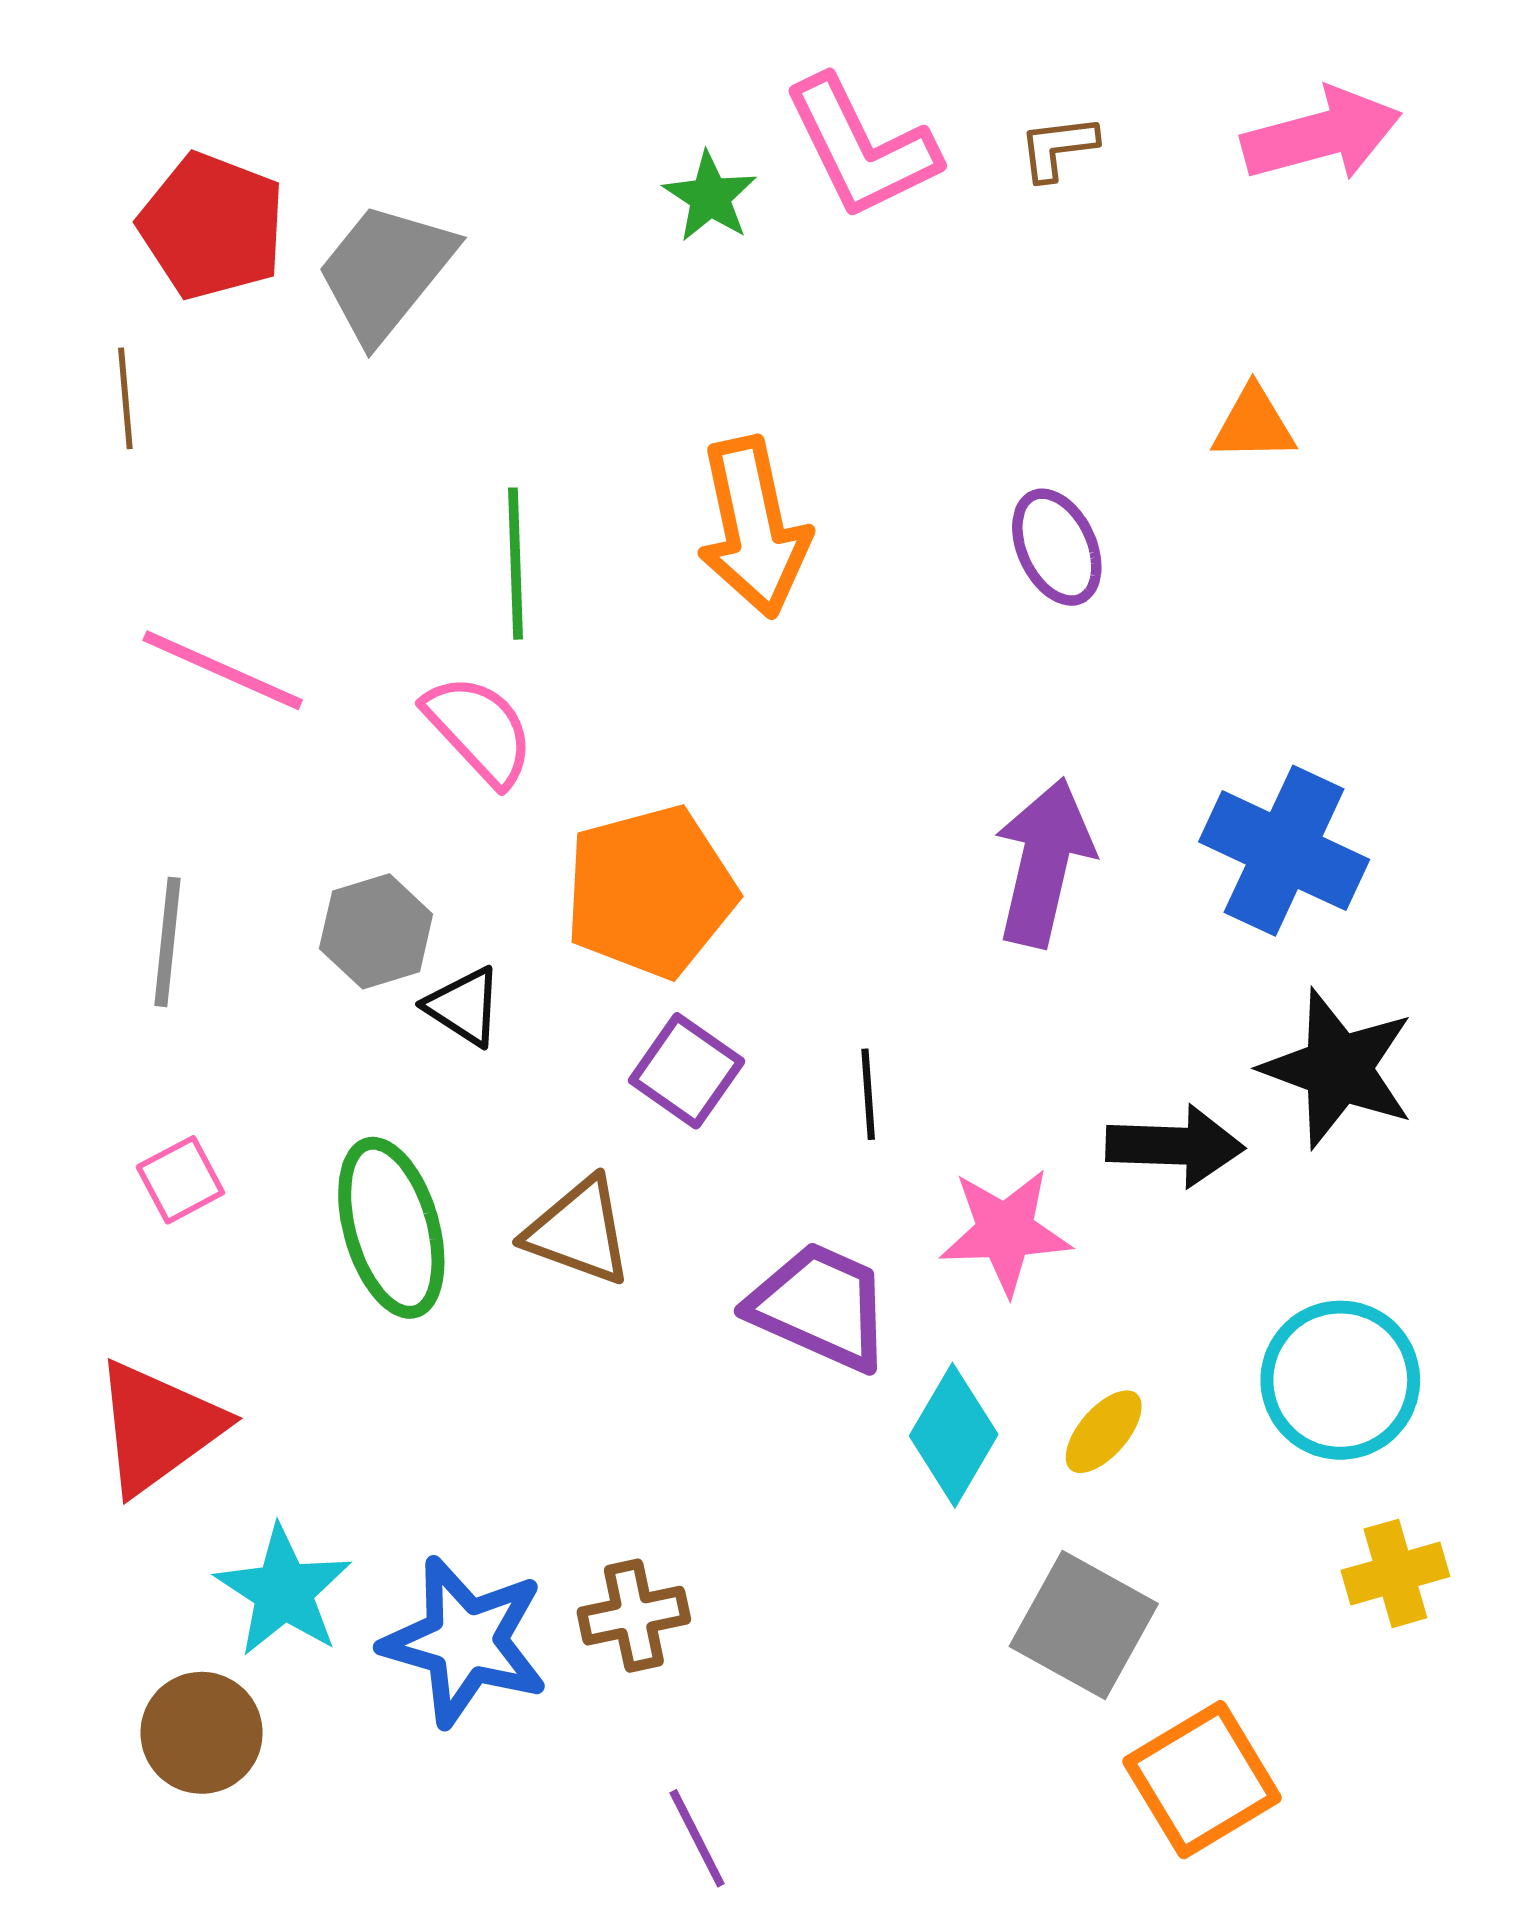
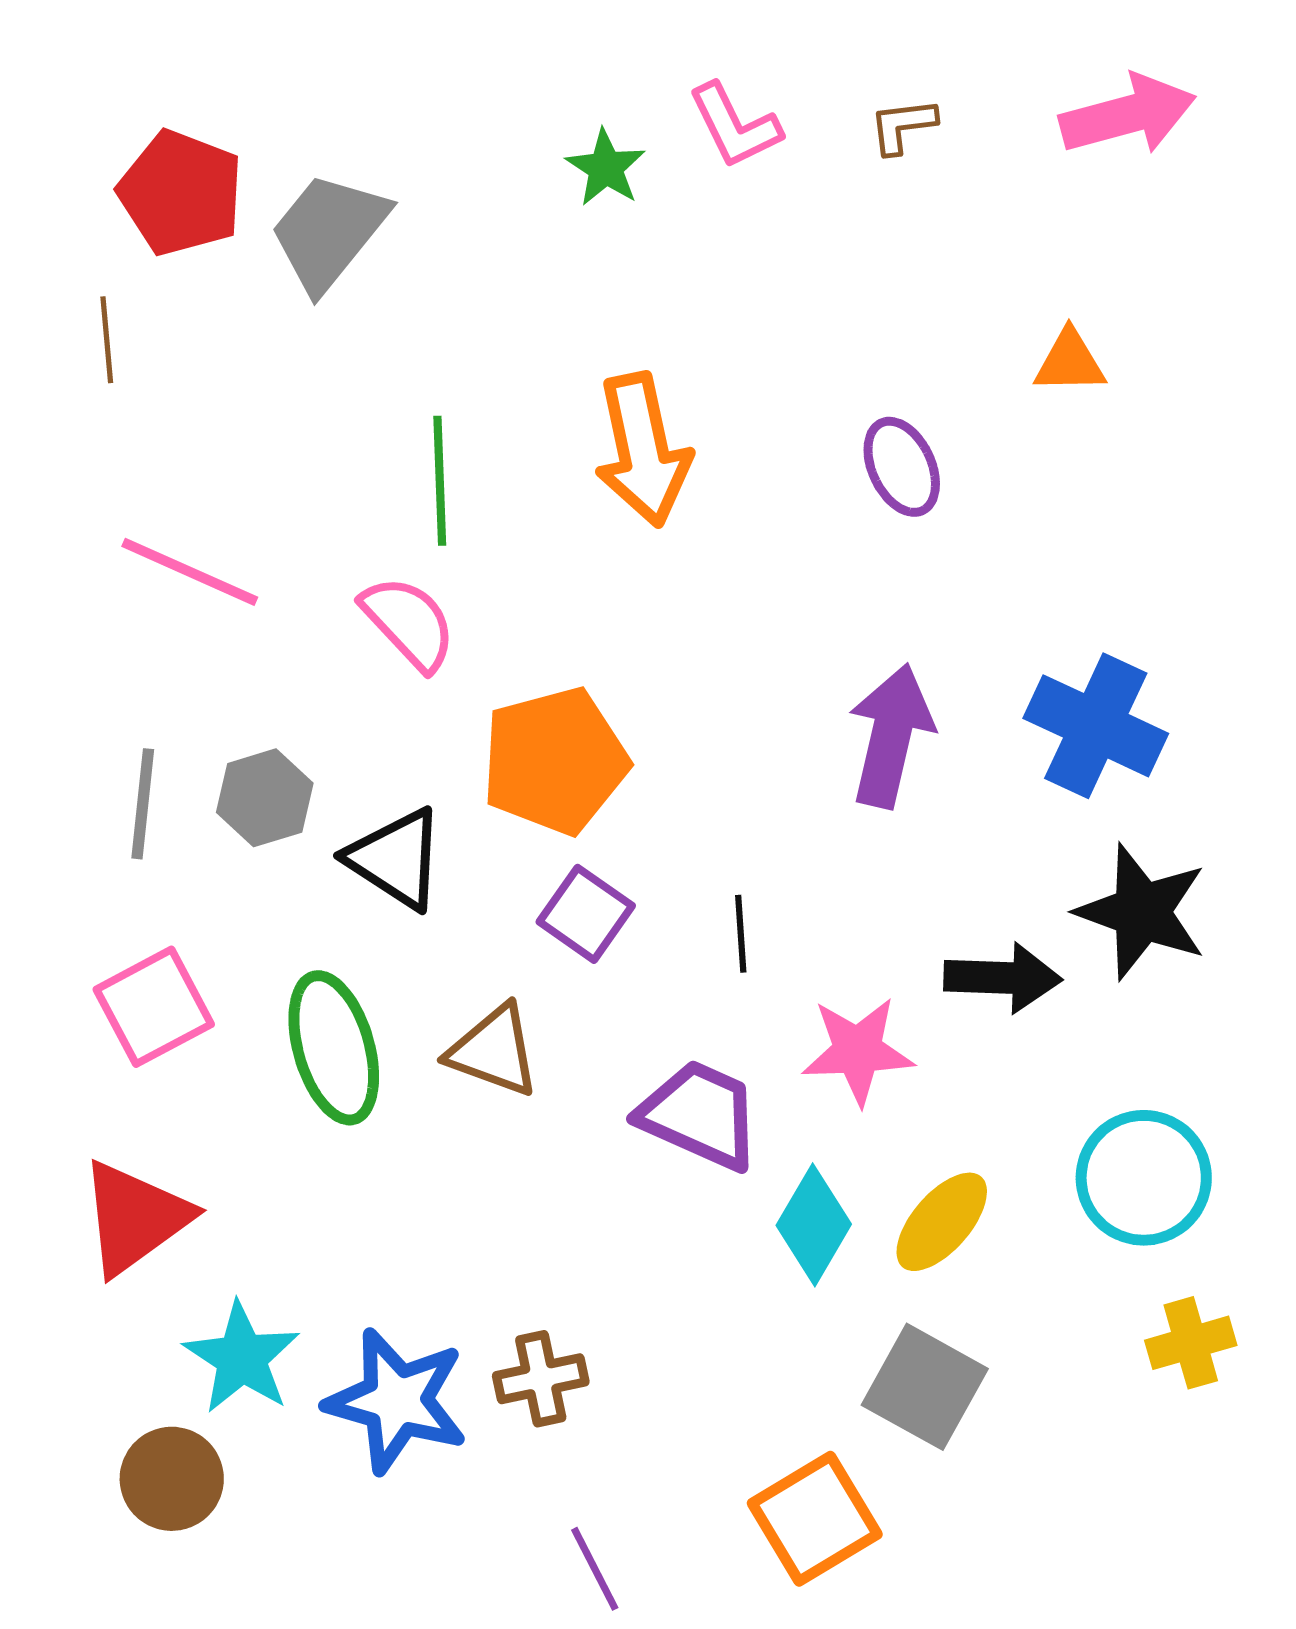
pink L-shape: (861, 148) -> (735, 126), size x0.7
gray hexagon: (376, 931) -> (265, 798), moved
black triangle: (464, 1006) -> (396, 859), size x1.5
pink square: (180, 1180) -> (154, 1007), size x1.6
yellow ellipse: (1104, 1432) -> (942, 1222), size x1.4
orange square: (1202, 1780) -> (815, 1519), moved

